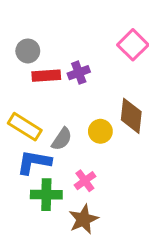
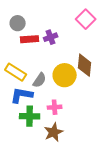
yellow circle: (100, 131) -> (65, 75), size x1.5
pink cross: (85, 181) -> (55, 107), turned 32

